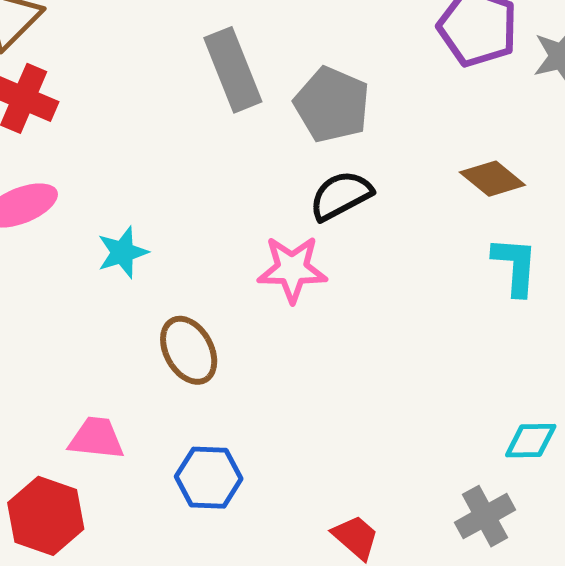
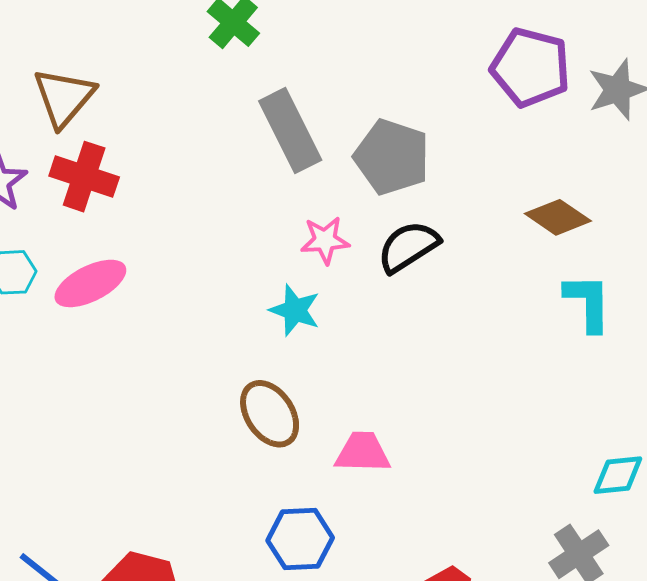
cyan star: (123, 252) -> (295, 310), moved, turned -30
pink star: (292, 269) -> (325, 240), moved, size x0.7
pink trapezoid: (96, 438) -> (363, 452), moved

